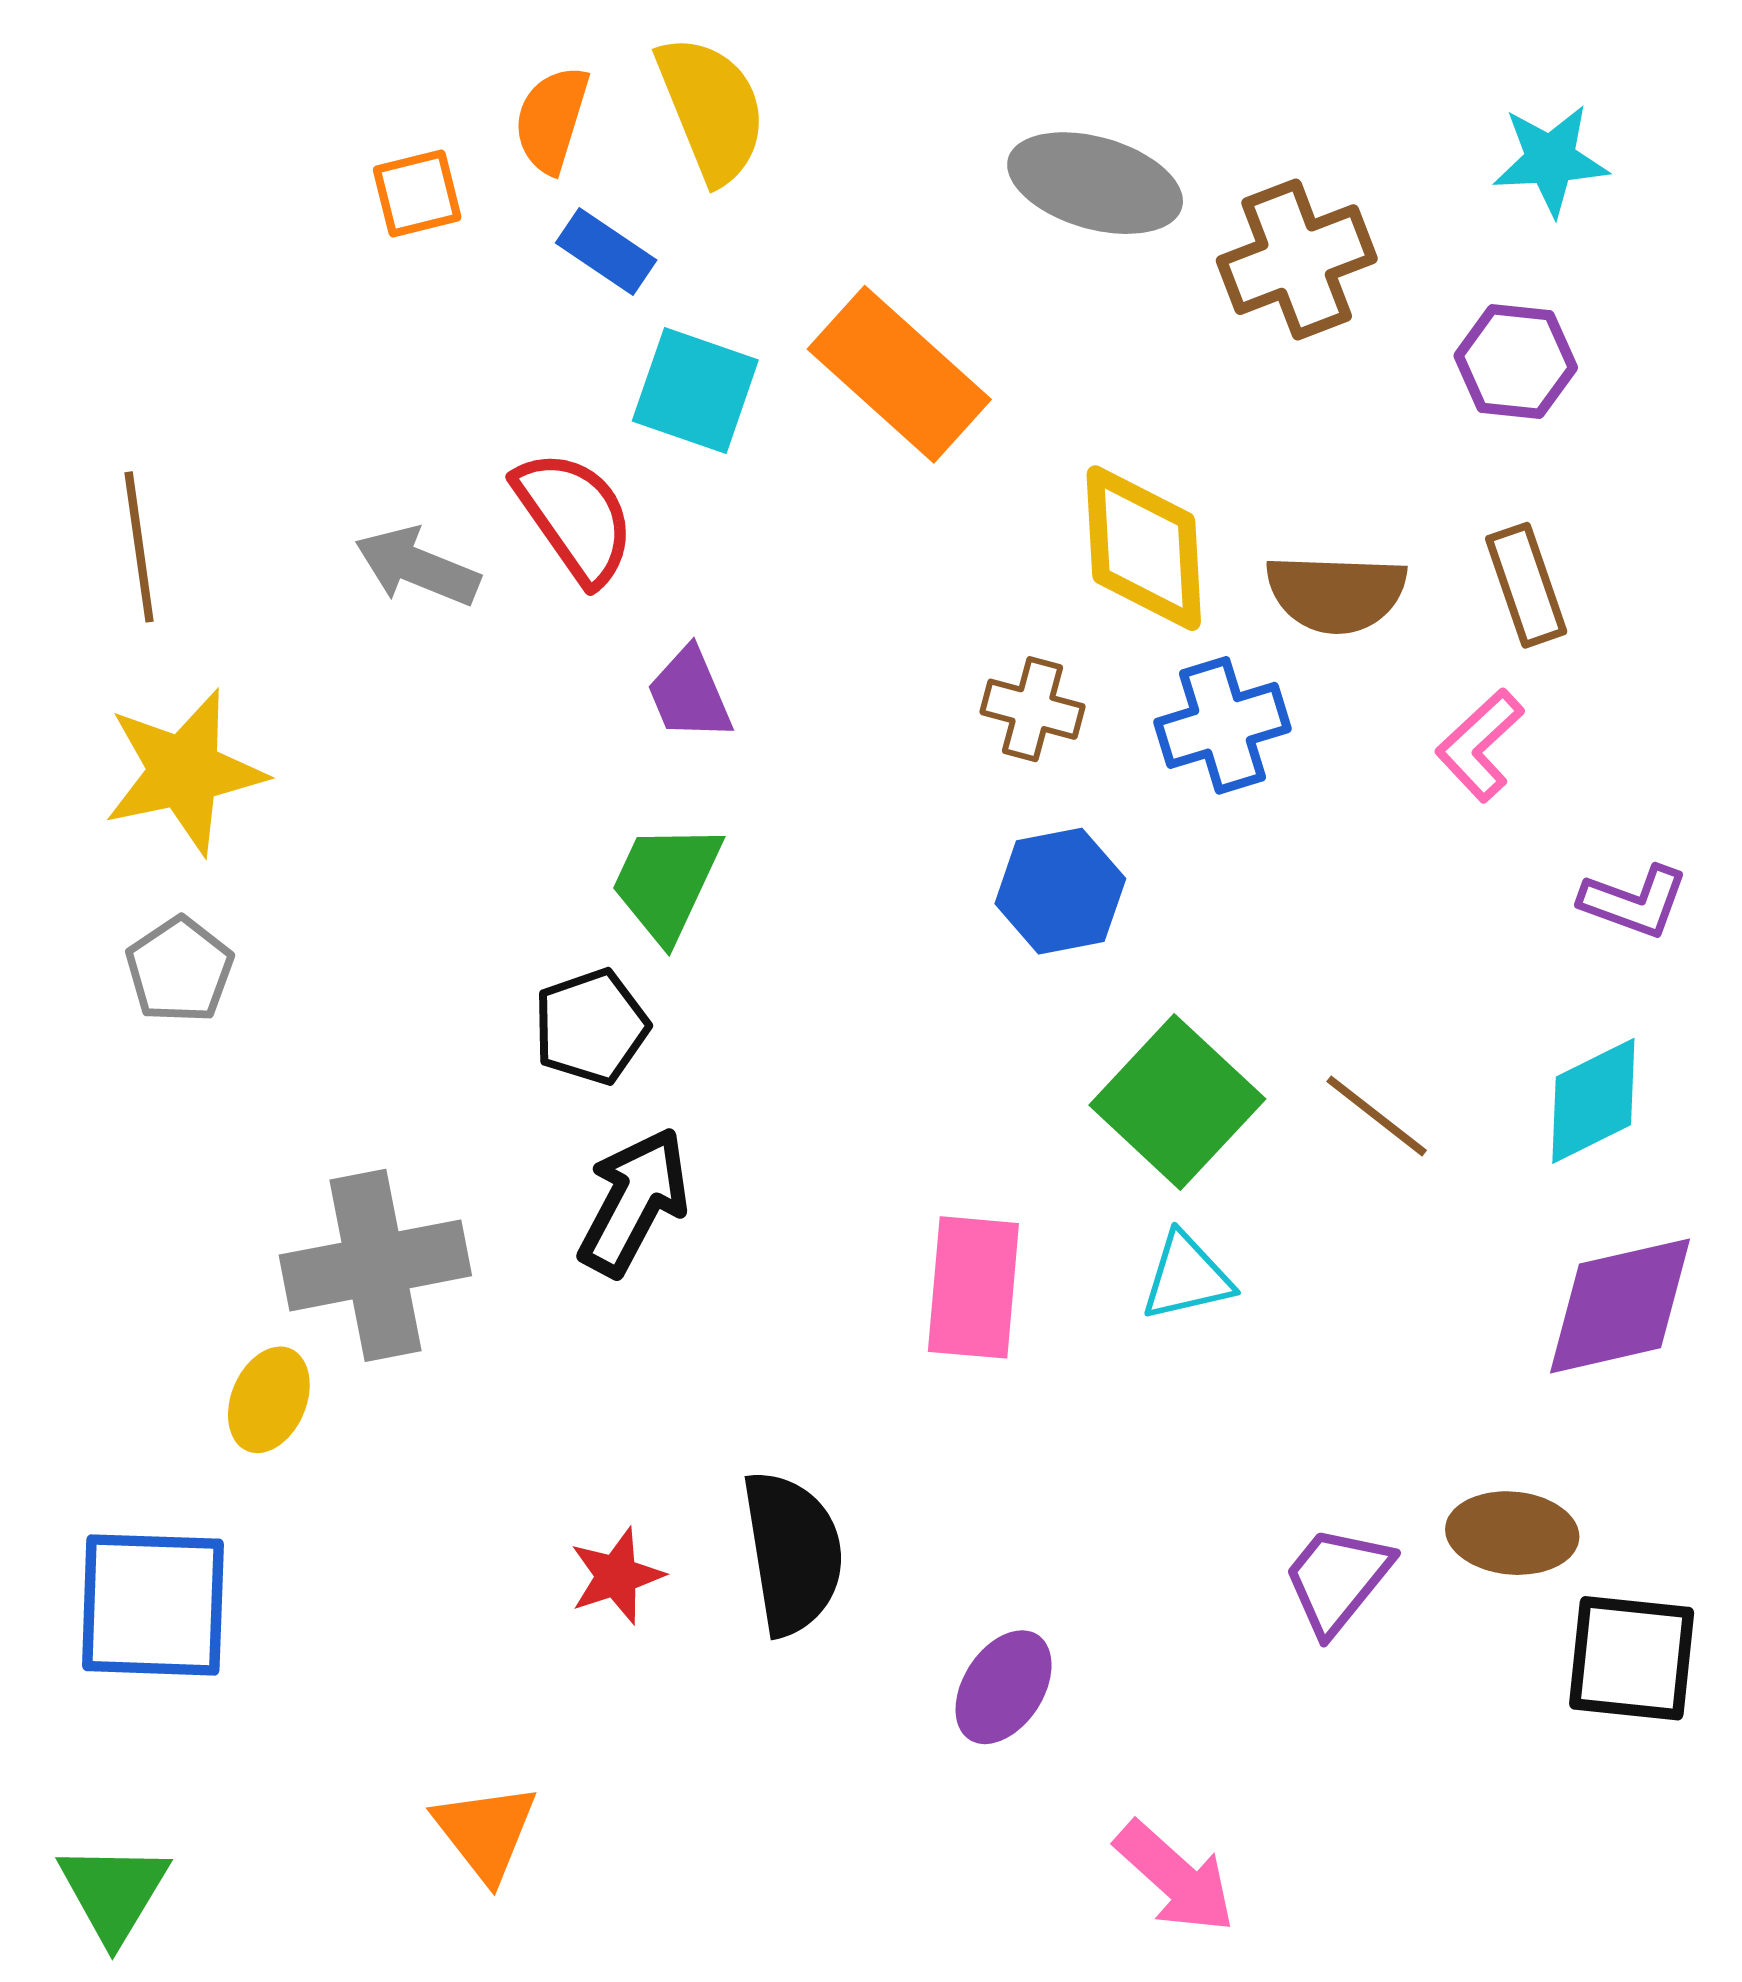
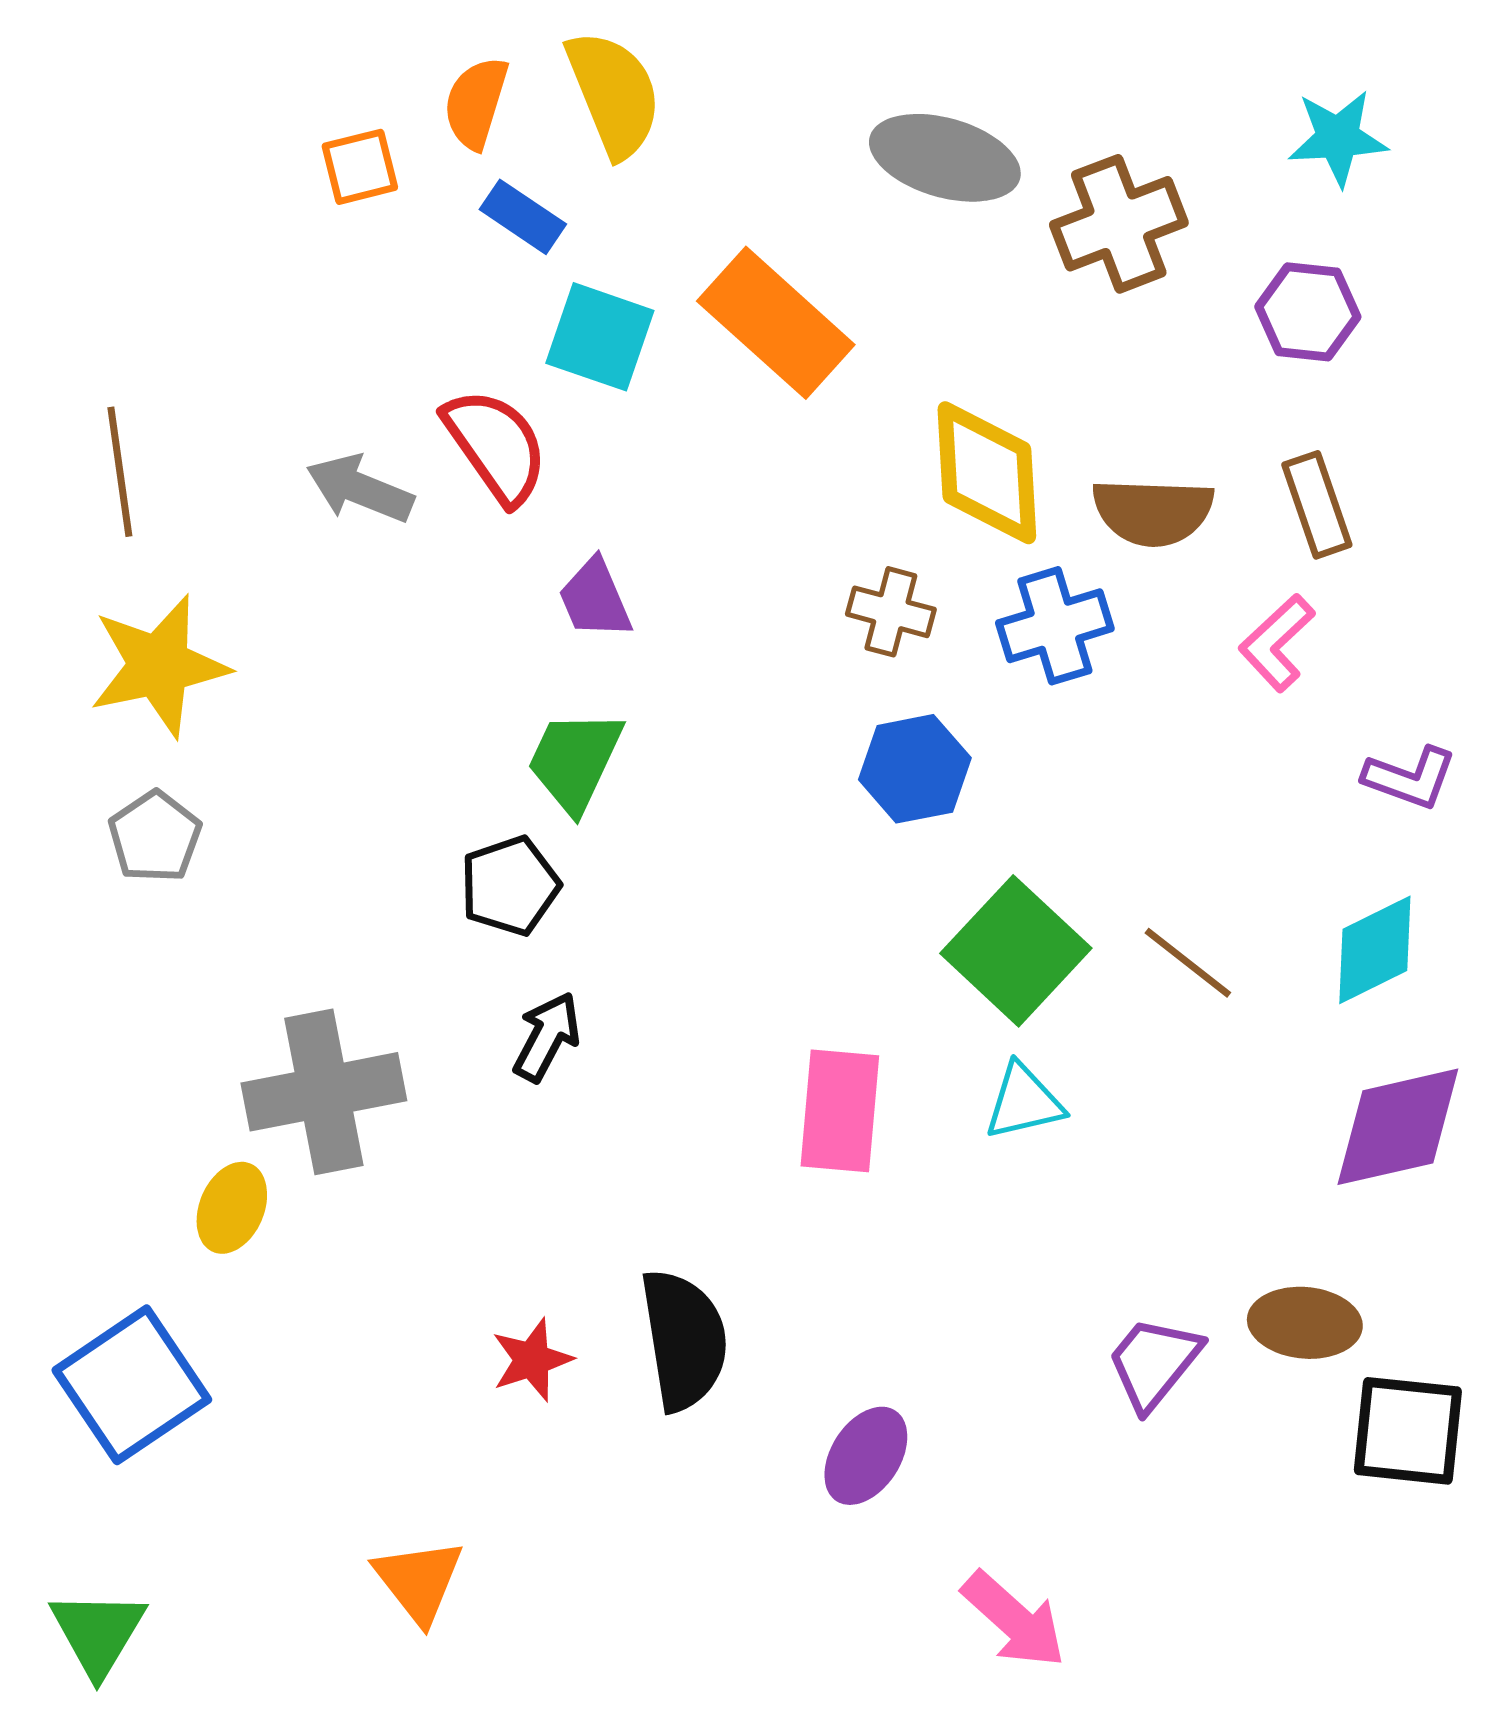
black arrow: (634, 1202) -> (547, 1037), size x0.7
blue square: (153, 1605) -> (132, 1385), turned -36

